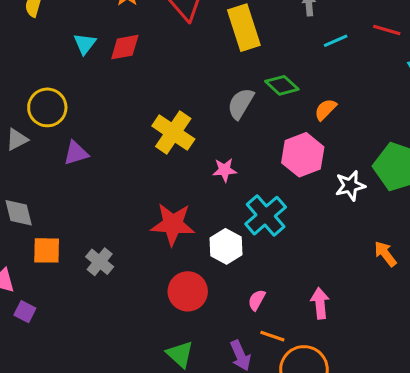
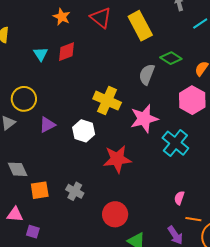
pink star: (225, 170) -> (144, 119), size x1.8
white hexagon: (226, 246) -> (84, 131), moved
red circle: (188, 291) -> (115, 214), moved

